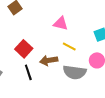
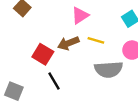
pink triangle: (61, 23) -> (80, 15), turned -35
brown arrow: (49, 60) -> (68, 43), moved

